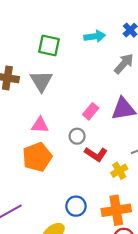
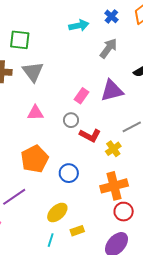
green square: (49, 46) -> (20, 40), moved
orange pentagon: (37, 157) -> (35, 159), moved
blue circle: (76, 206) -> (69, 173), moved

